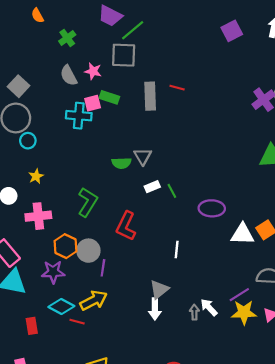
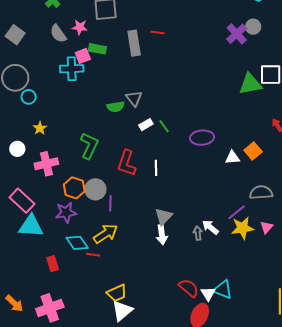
gray square: (18, 86) -> (15, 35), moved
white triangle: (242, 234) -> (232, 157), size x0.7
white line: (177, 250) -> (156, 168), moved
cyan diamond: (61, 307) -> (77, 243), turned 35

